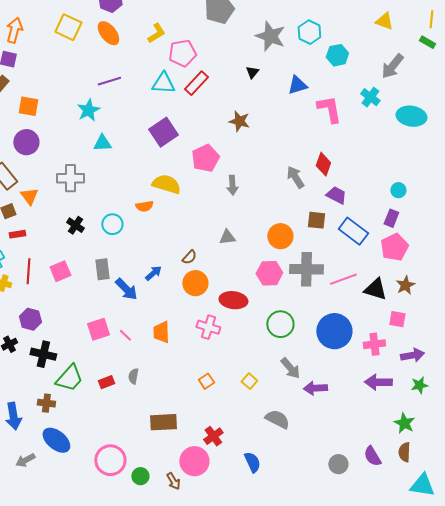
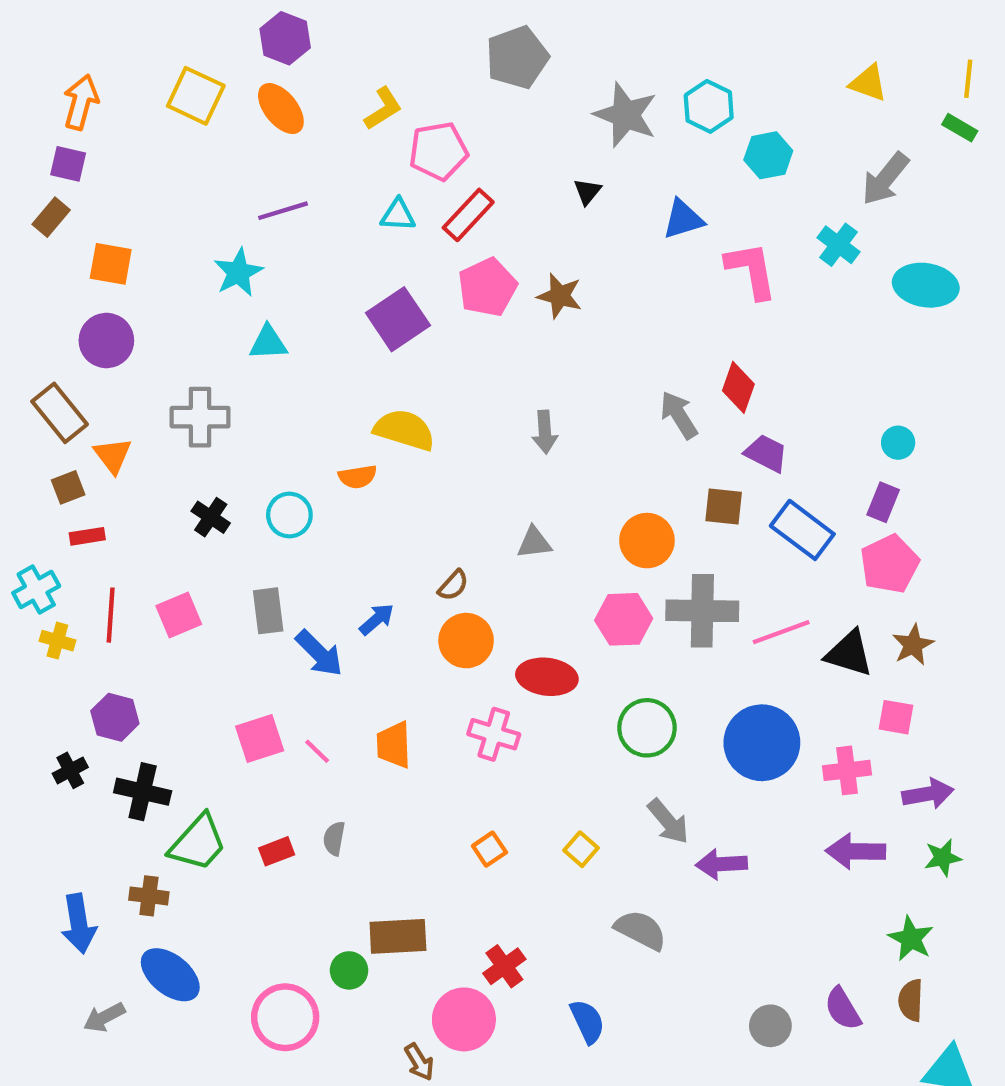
cyan triangle: (163, 83) -> (398, 215), size x0.7
pink pentagon: (205, 158) -> (487, 287), moved
green circle: (140, 476) -> (349, 970), moved

